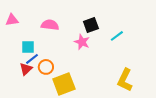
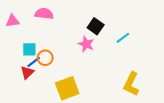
pink semicircle: (50, 25) -> (44, 14), moved
black square: (91, 25) -> (96, 26), turned -35
orange circle: (46, 67) -> (45, 58), moved

